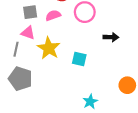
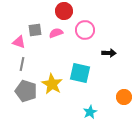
pink triangle: (28, 33) -> (19, 42), moved
yellow star: (49, 48) -> (52, 84), moved
cyan square: (79, 59) -> (80, 73), size x1.5

